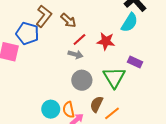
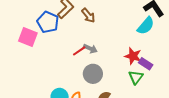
red line: (79, 39) -> (79, 51), moved
red star: (106, 41) -> (133, 56), moved
green triangle: (114, 77) -> (136, 77), moved, size x0.7

